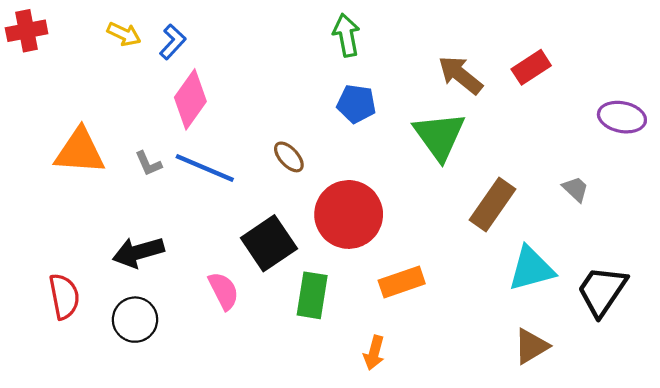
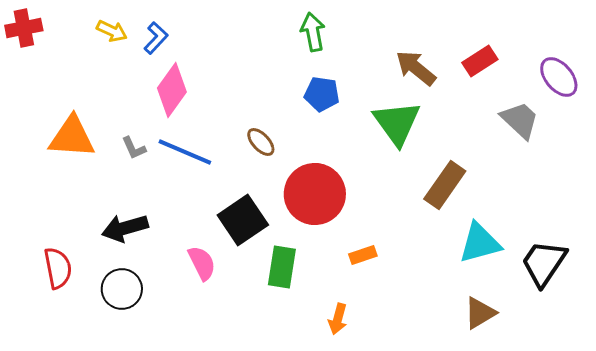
purple ellipse: (622, 117) -> (559, 77), moved, turned 39
gray trapezoid: (575, 189) -> (520, 120), moved, size x1.6
orange rectangle: (402, 282) -> (363, 255), size x0.7

